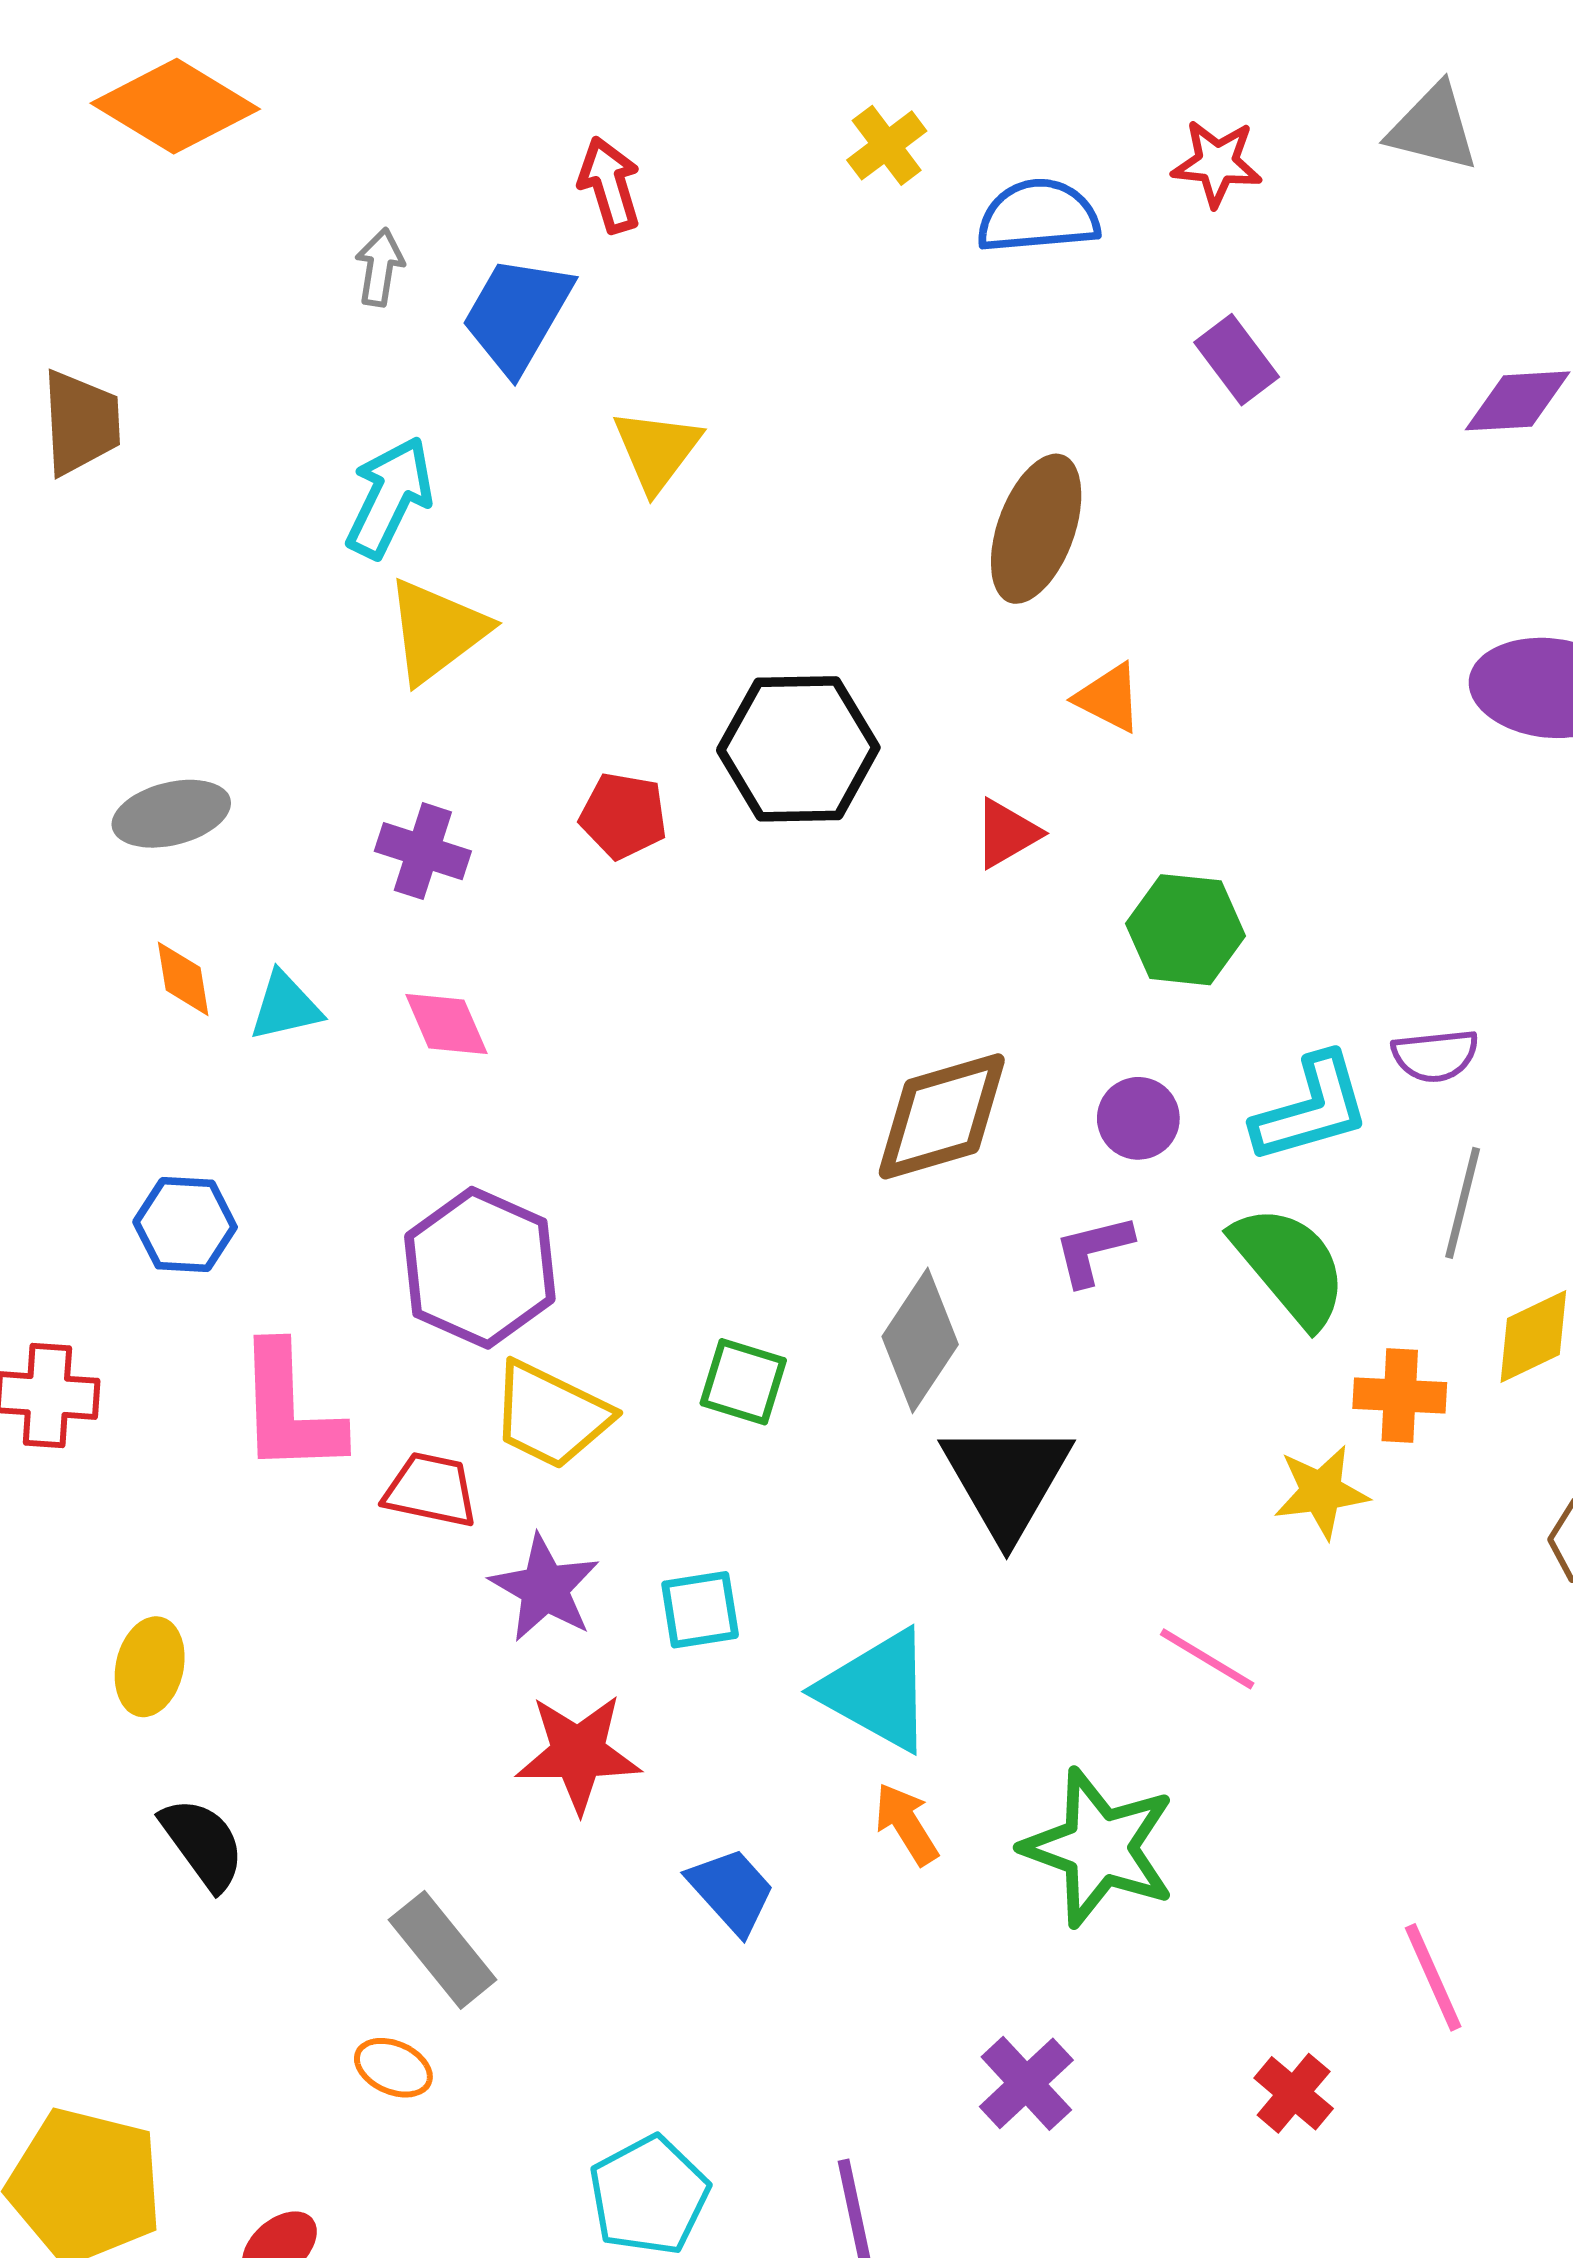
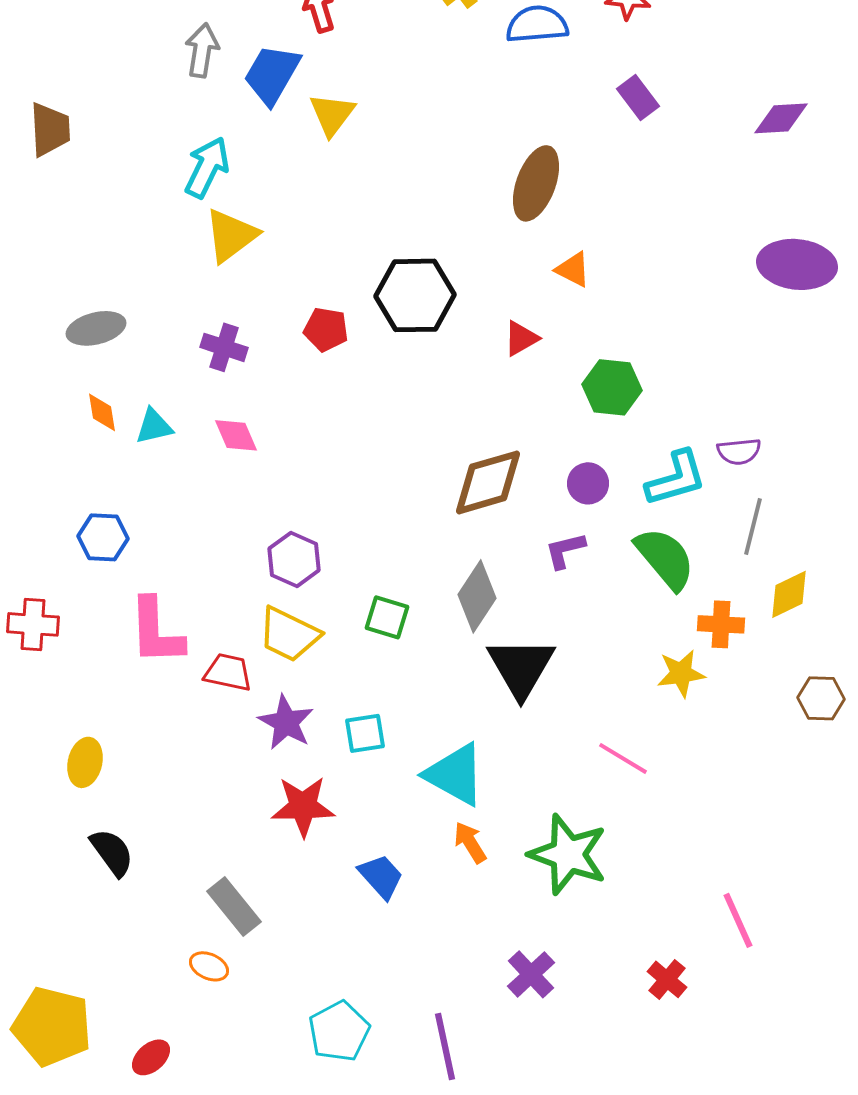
gray arrow: (380, 267) -> (202, 50), size x1.4
yellow triangle: (657, 450) -> (332, 114), moved
purple hexagon: (480, 1268) -> (294, 559), moved, size x0.7

